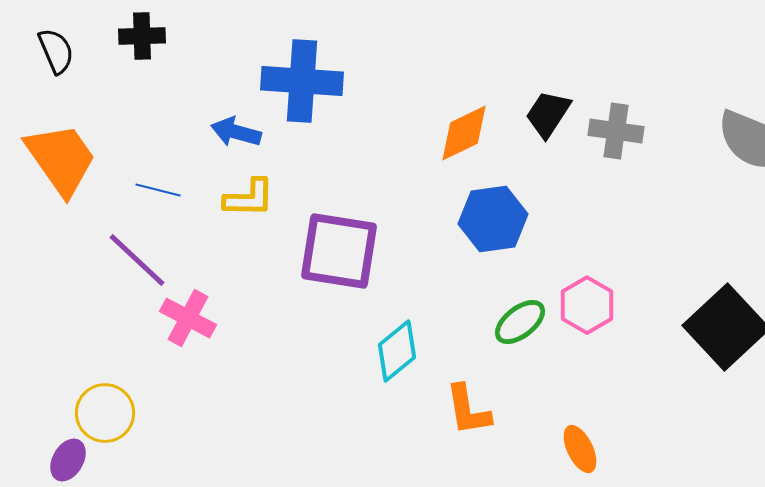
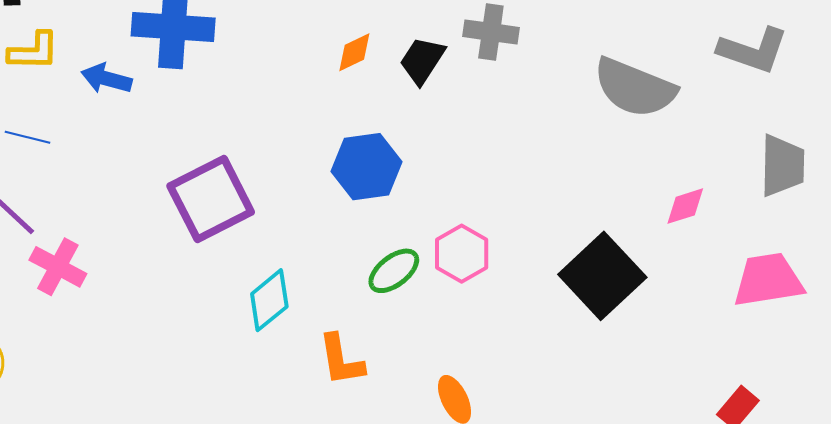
gray cross: (616, 131) -> (491, 32), moved
orange diamond: (464, 133) -> (354, 52), moved, size x0.7
yellow L-shape: (249, 198) -> (34, 51), moved
purple square: (339, 251) -> (211, 199), turned -36

